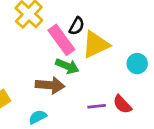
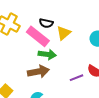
black semicircle: (77, 26) -> (46, 23), turned 88
yellow triangle: (96, 45) -> (64, 33), size x0.7

